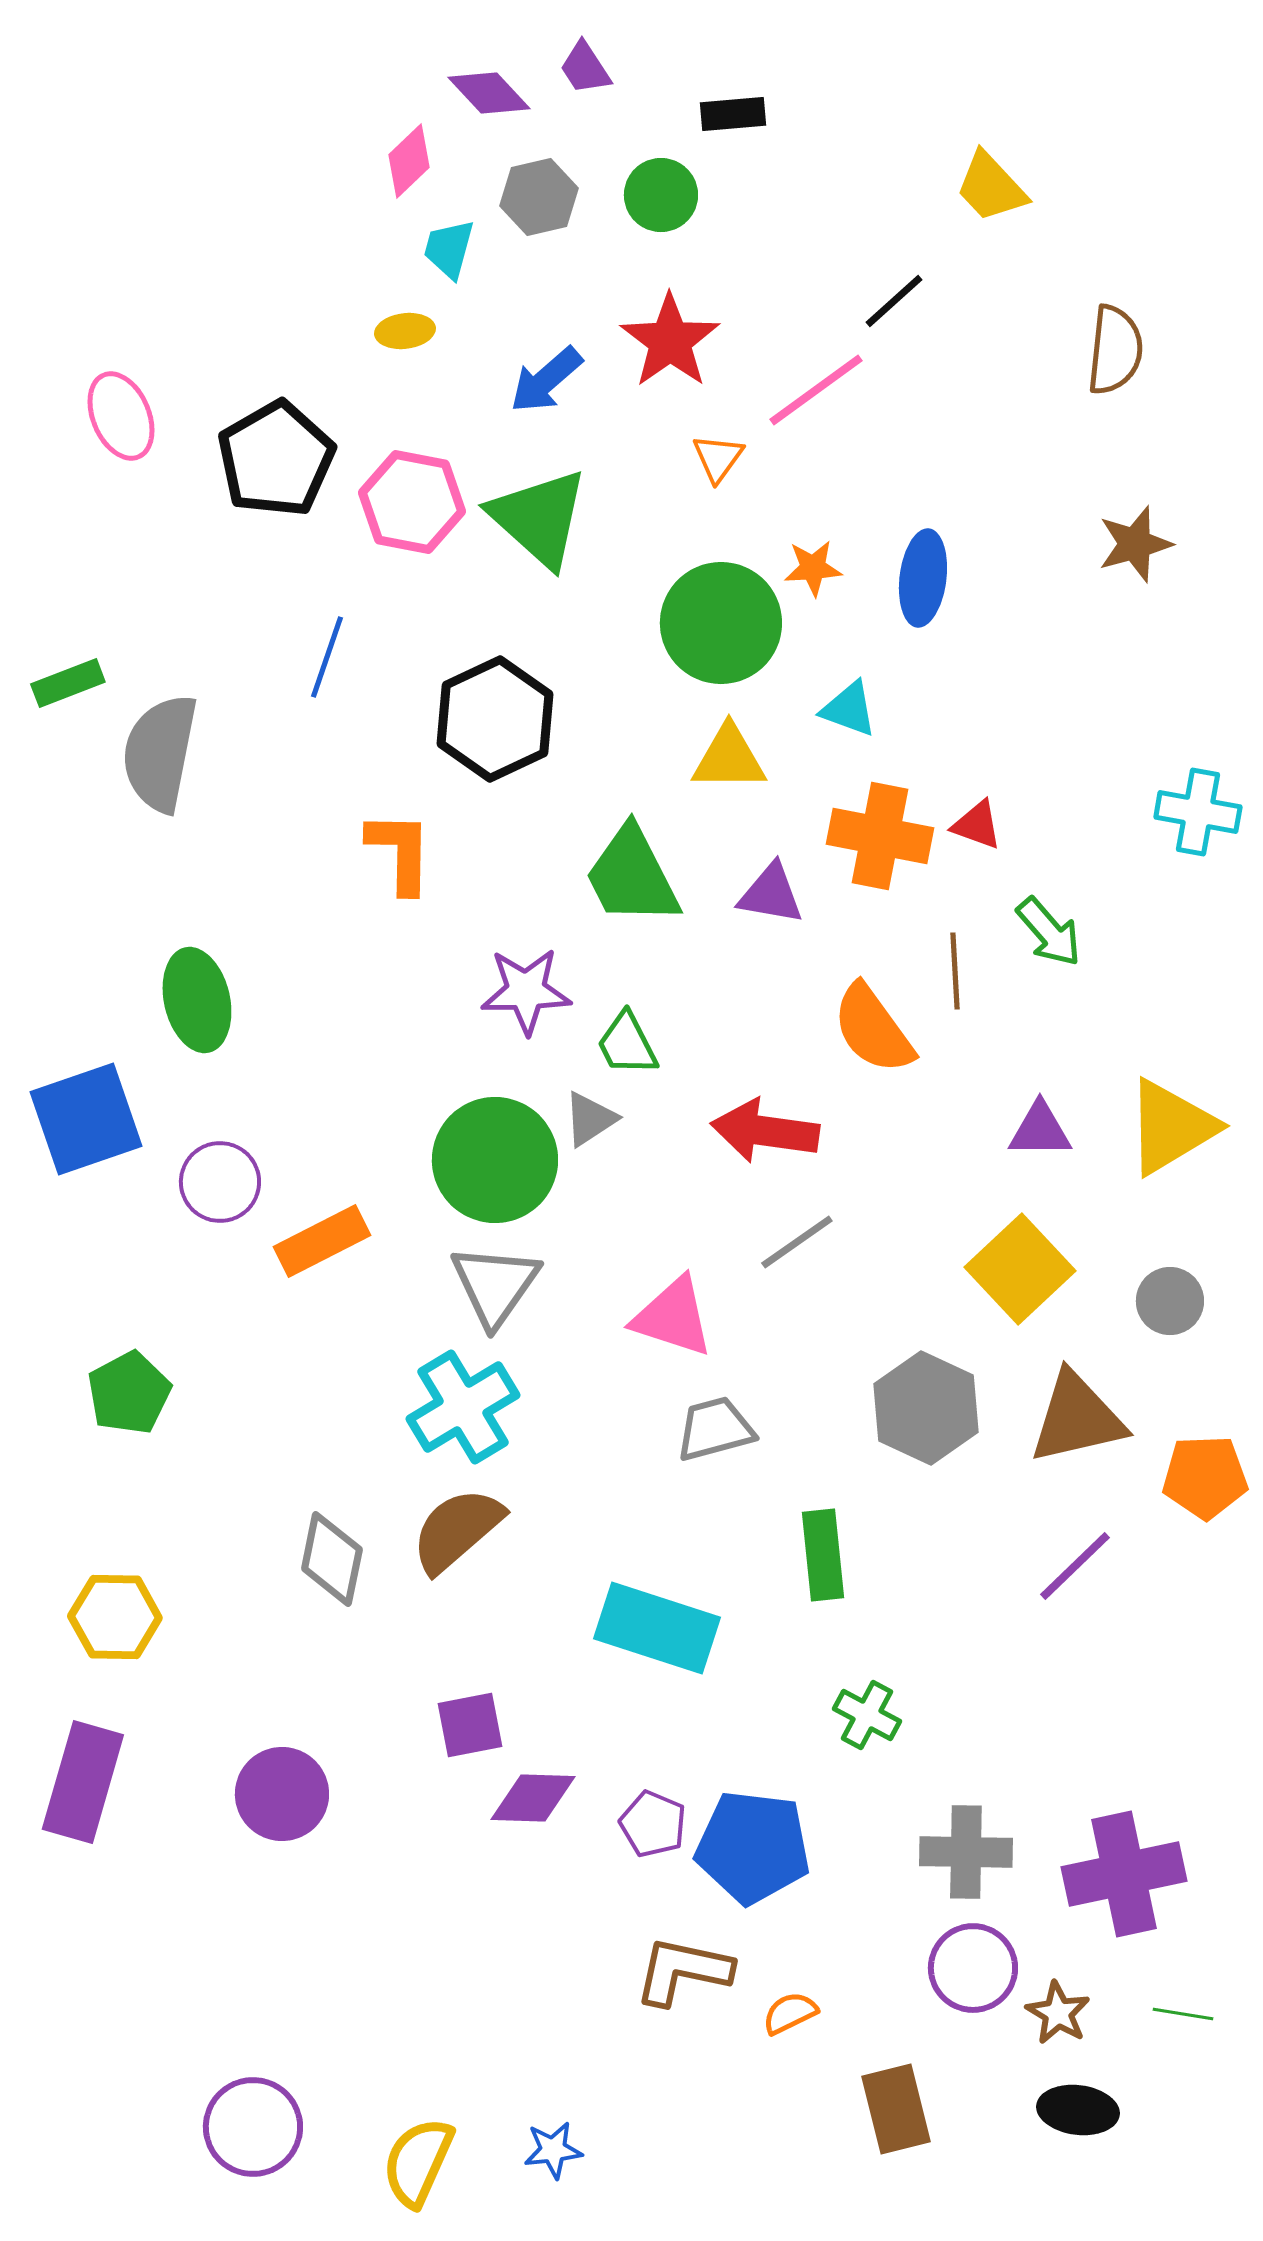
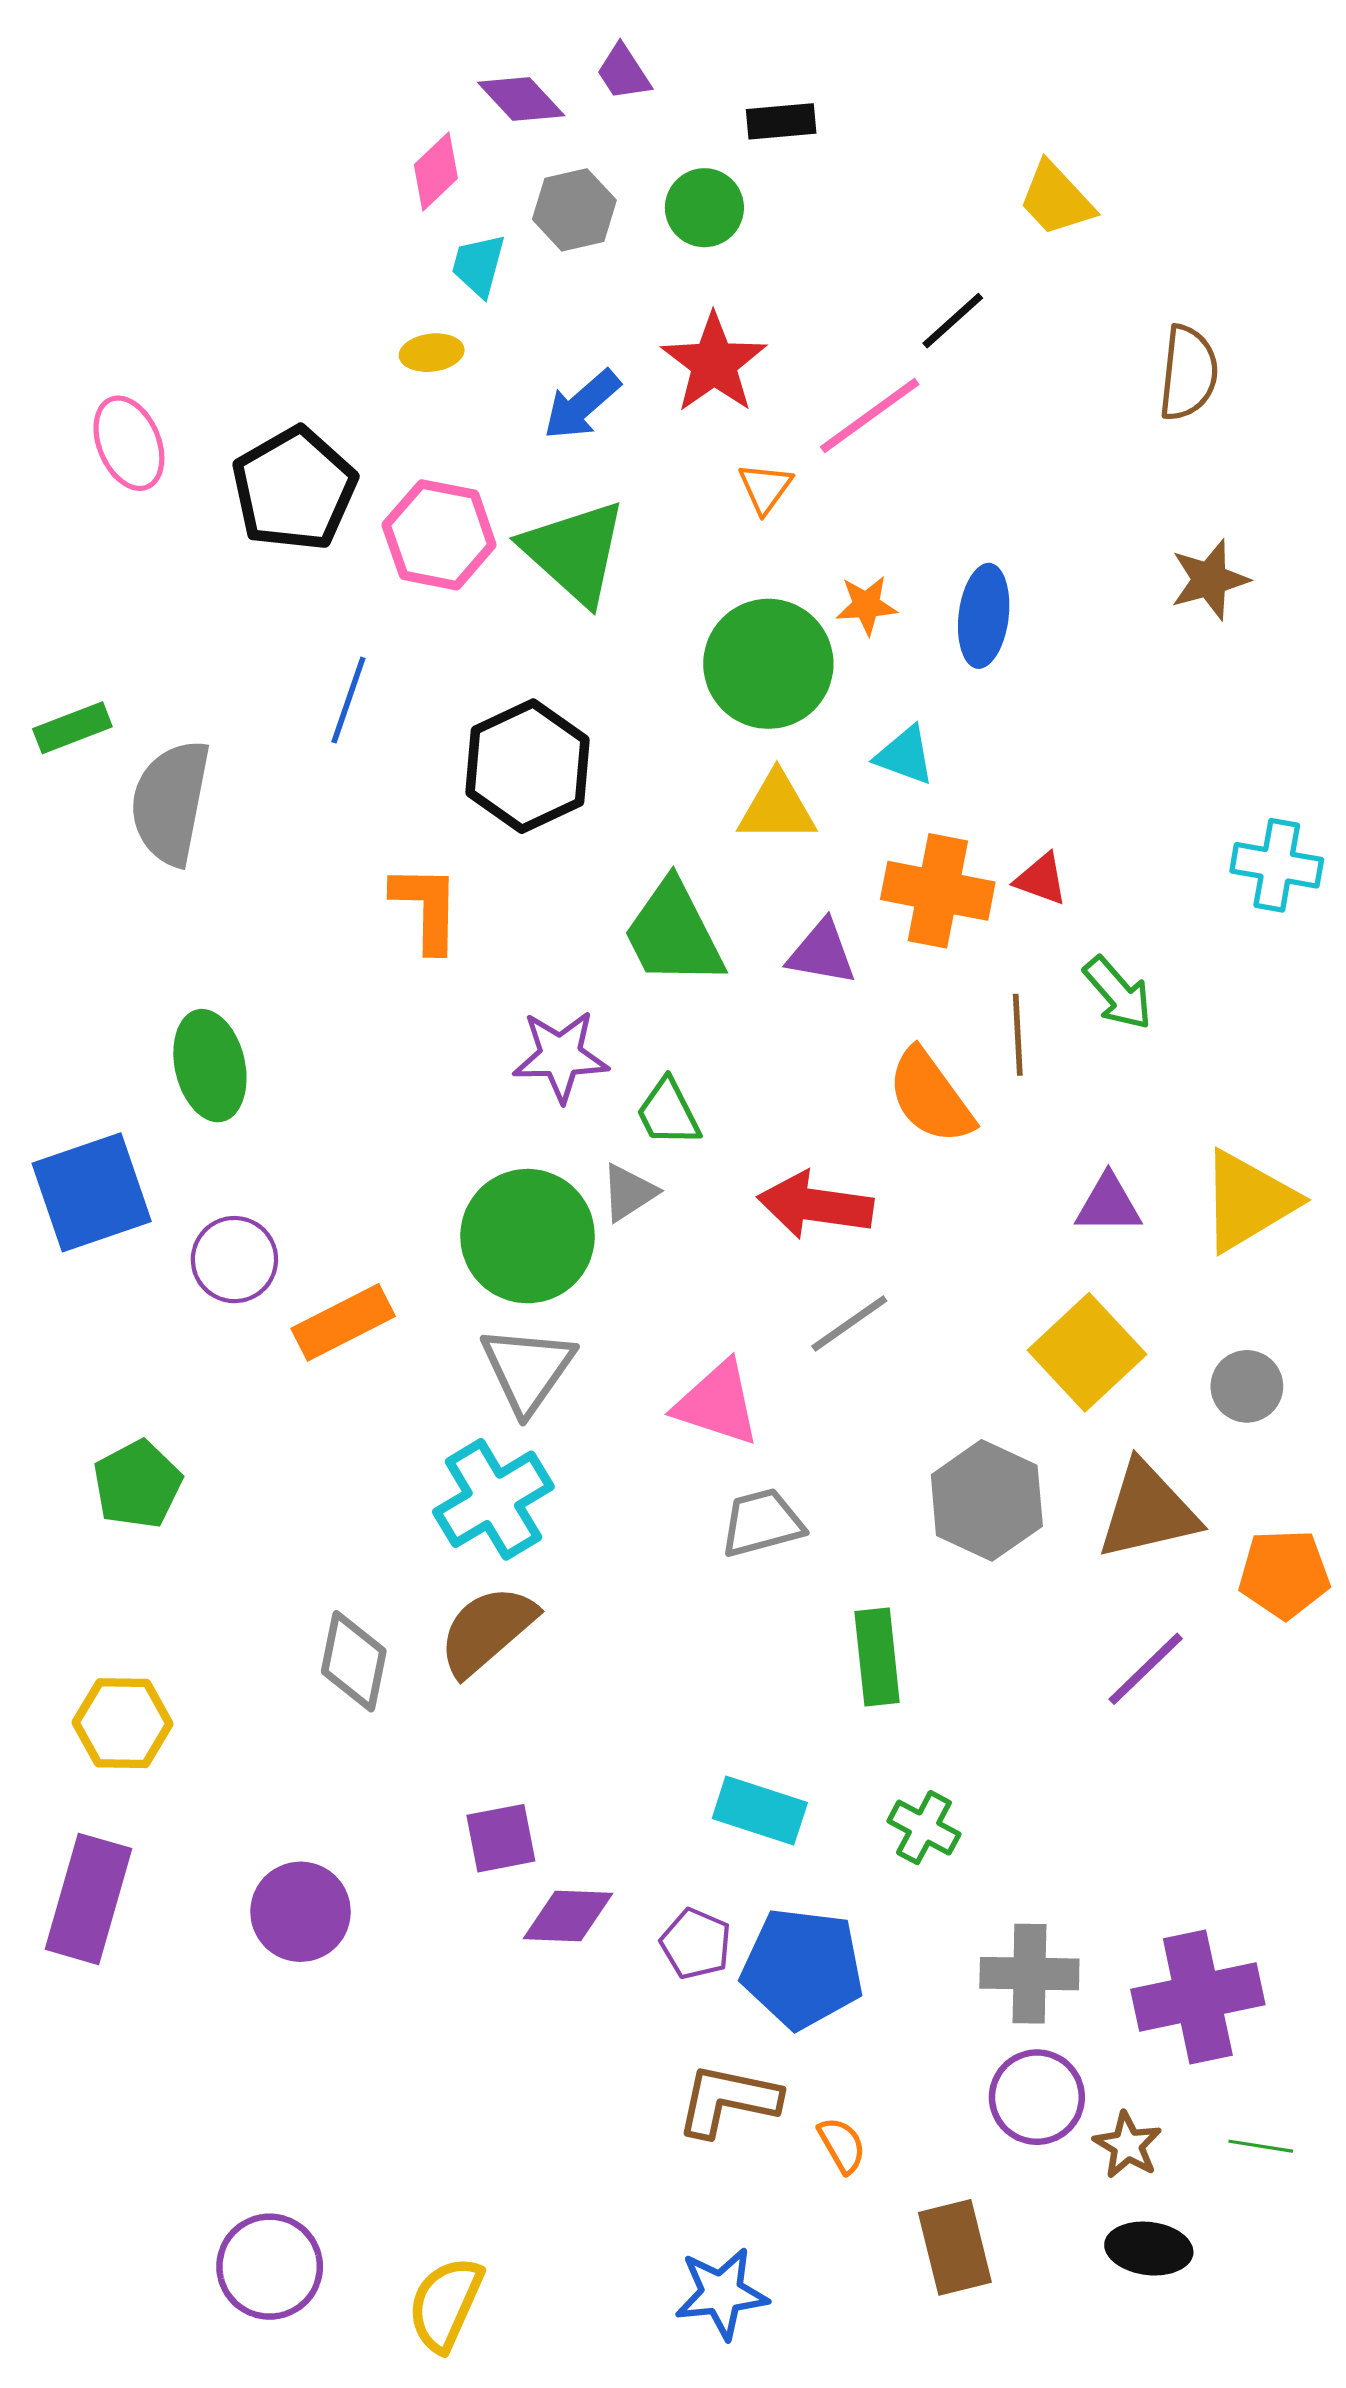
cyan rectangle: (657, 1628) -> (760, 1811), moved, size x0.7
orange semicircle: (790, 2013) -> (842, 2145), turned 86
blue star: (553, 2150) -> (721, 2293), moved, size x1.5

